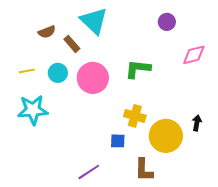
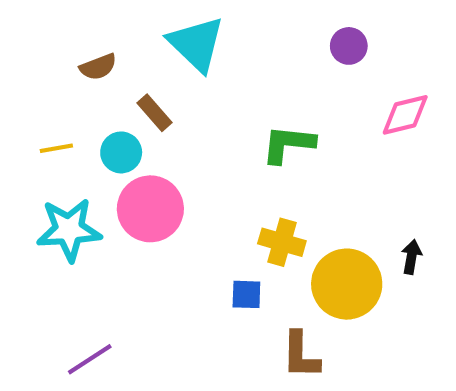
brown rectangle: (72, 44) -> (155, 113), moved
pink circle: (93, 78) -> (150, 209), moved
purple line: (89, 172) -> (90, 359), moved

